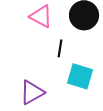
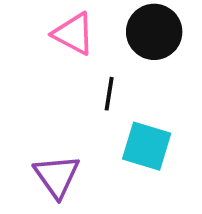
purple triangle: (32, 92) -> (57, 176), turned -36

